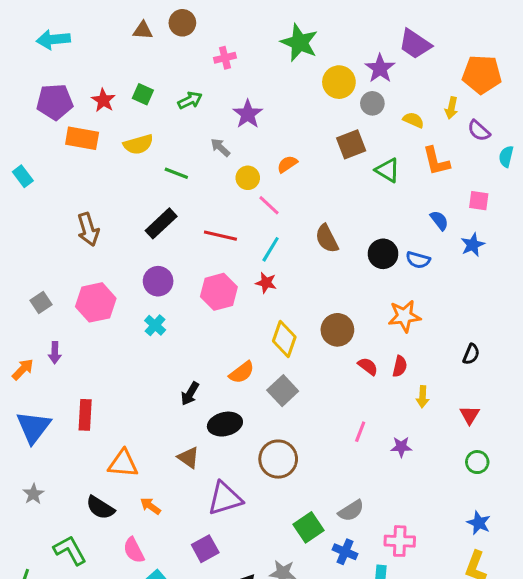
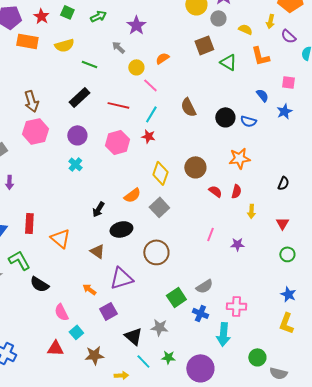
pink hexagon: (96, 302) -> (35, 131), moved
orange triangle: (123, 464) -> (60, 238), moved, turned 35
orange arrow: (150, 506) -> (89, 289), moved
green L-shape: (70, 550) -> (19, 260), moved

